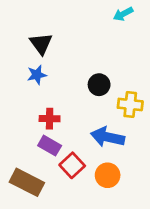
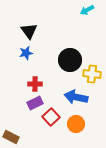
black circle: (99, 85) -> (70, 60), size x1.5
purple rectangle: (50, 146) -> (35, 103), turned -56
brown rectangle: (27, 182) -> (11, 137), moved, size x0.7

